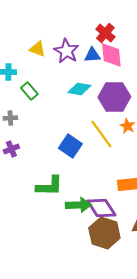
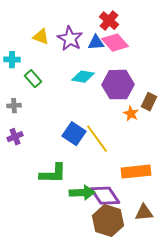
pink diamond: (111, 55) -> (115, 43), turned -36
yellow line: (101, 134) -> (97, 139), moved

